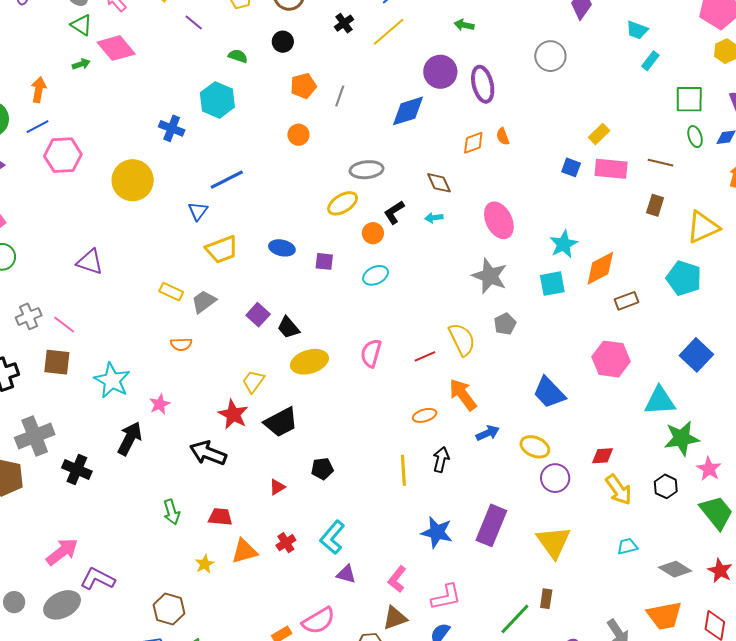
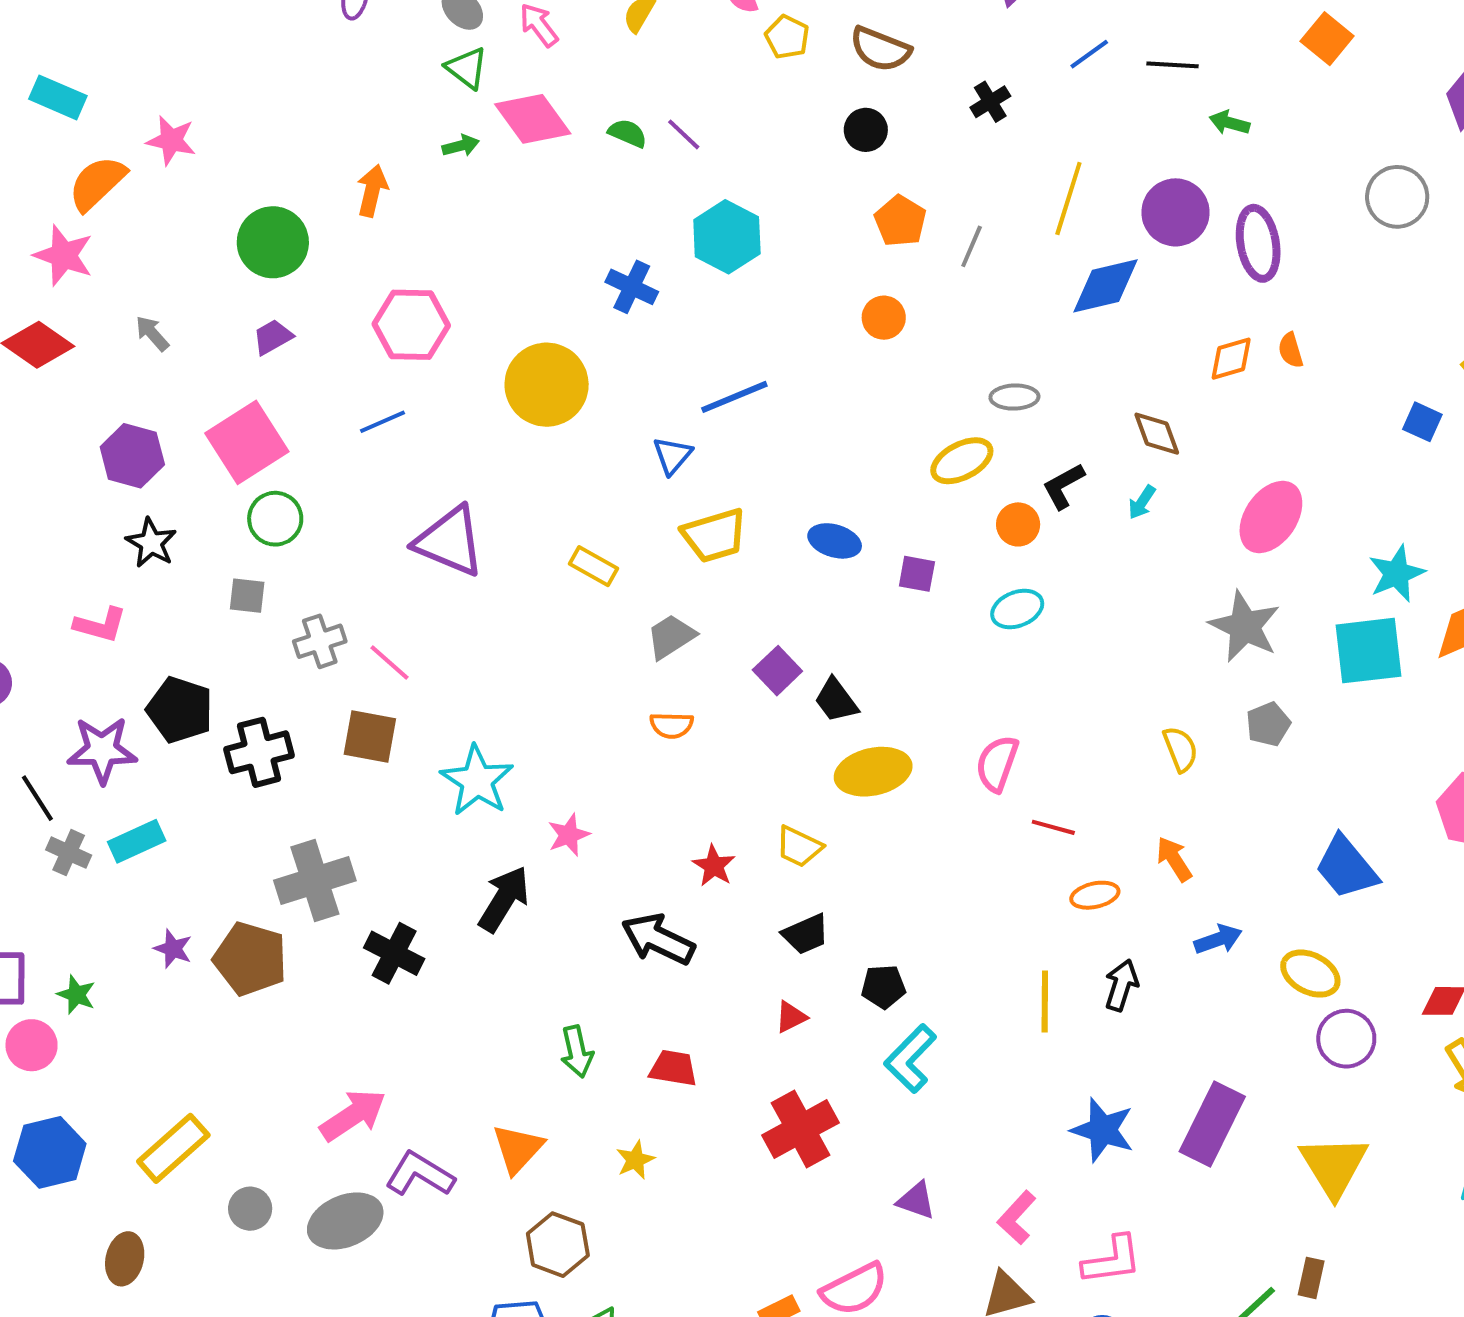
purple line: (194, 22) -> (684, 134), moved
yellow line: (389, 32) -> (1068, 199), moved, turned -36
green semicircle: (238, 56) -> (628, 133), moved
orange pentagon: (303, 86) -> (900, 221), turned -30
blue line: (38, 127) -> (383, 422), moved
gray ellipse: (367, 170) -> (1014, 397), size x0.7
cyan arrow: (434, 218) -> (1142, 502), turned -54
pink ellipse: (499, 220) -> (1271, 517), turned 57
purple triangle: (90, 262) -> (450, 541), size x1.4
cyan square: (552, 284) -> (1368, 651), size x1.4
yellow rectangle: (171, 292) -> (594, 566), moved
yellow semicircle: (462, 339) -> (1180, 749), size x0.7
orange semicircle: (181, 344) -> (672, 725), moved
red line: (425, 356) -> (1053, 827), moved, turned 35
yellow trapezoid: (253, 382) -> (799, 847), moved, turned -105
orange arrow: (463, 395) -> (1174, 859), size x0.7
red star: (233, 414) -> (714, 866), size x0.7
black trapezoid: (281, 422) -> (806, 934), moved, size x0.7
cyan L-shape: (332, 537) -> (910, 1059), moved
red cross: (286, 543) -> (801, 1129), size x1.8
orange triangle: (244, 551) -> (518, 1149), moved, turned -36

